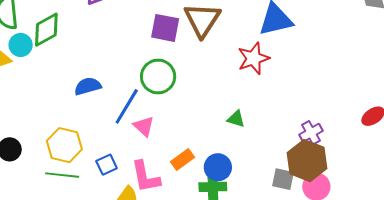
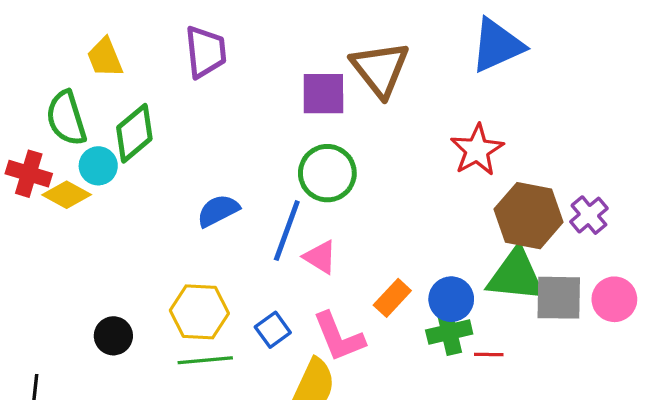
red star: (253, 58) -> (477, 150), moved
green triangle: (236, 119) -> (516, 275), moved, size x2.0
brown hexagon: (307, 161) -> (529, 216), moved
gray square: (283, 179) -> (559, 298), size x1.4

